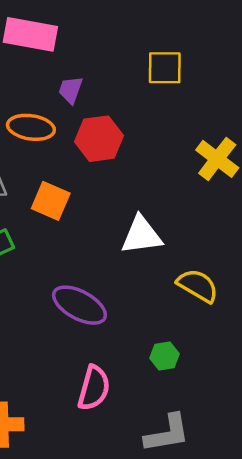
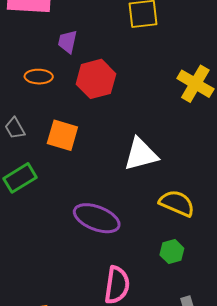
orange ellipse: (31, 127) -> (39, 77), size x0.7
yellow semicircle: (198, 286) -> (177, 203), moved

